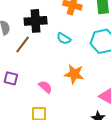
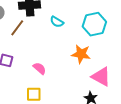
orange star: (74, 74) -> (81, 54), moved

